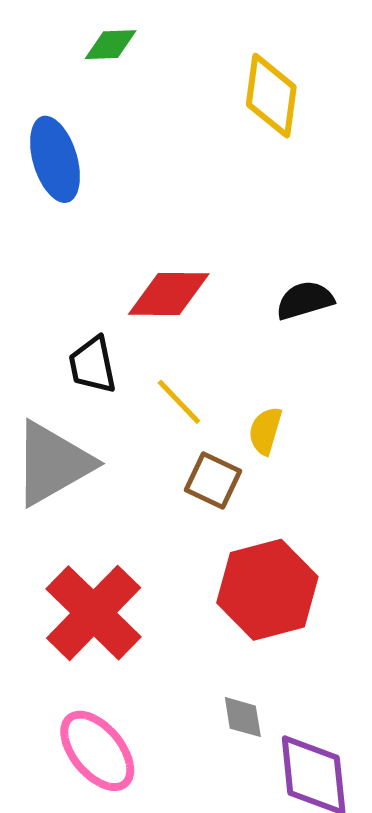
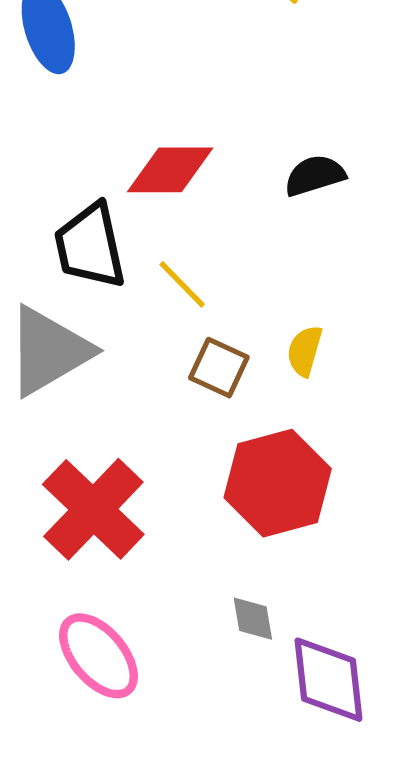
black trapezoid: (93, 365) -> (90, 246), size x1.4
yellow semicircle: (265, 431) -> (305, 351), moved

